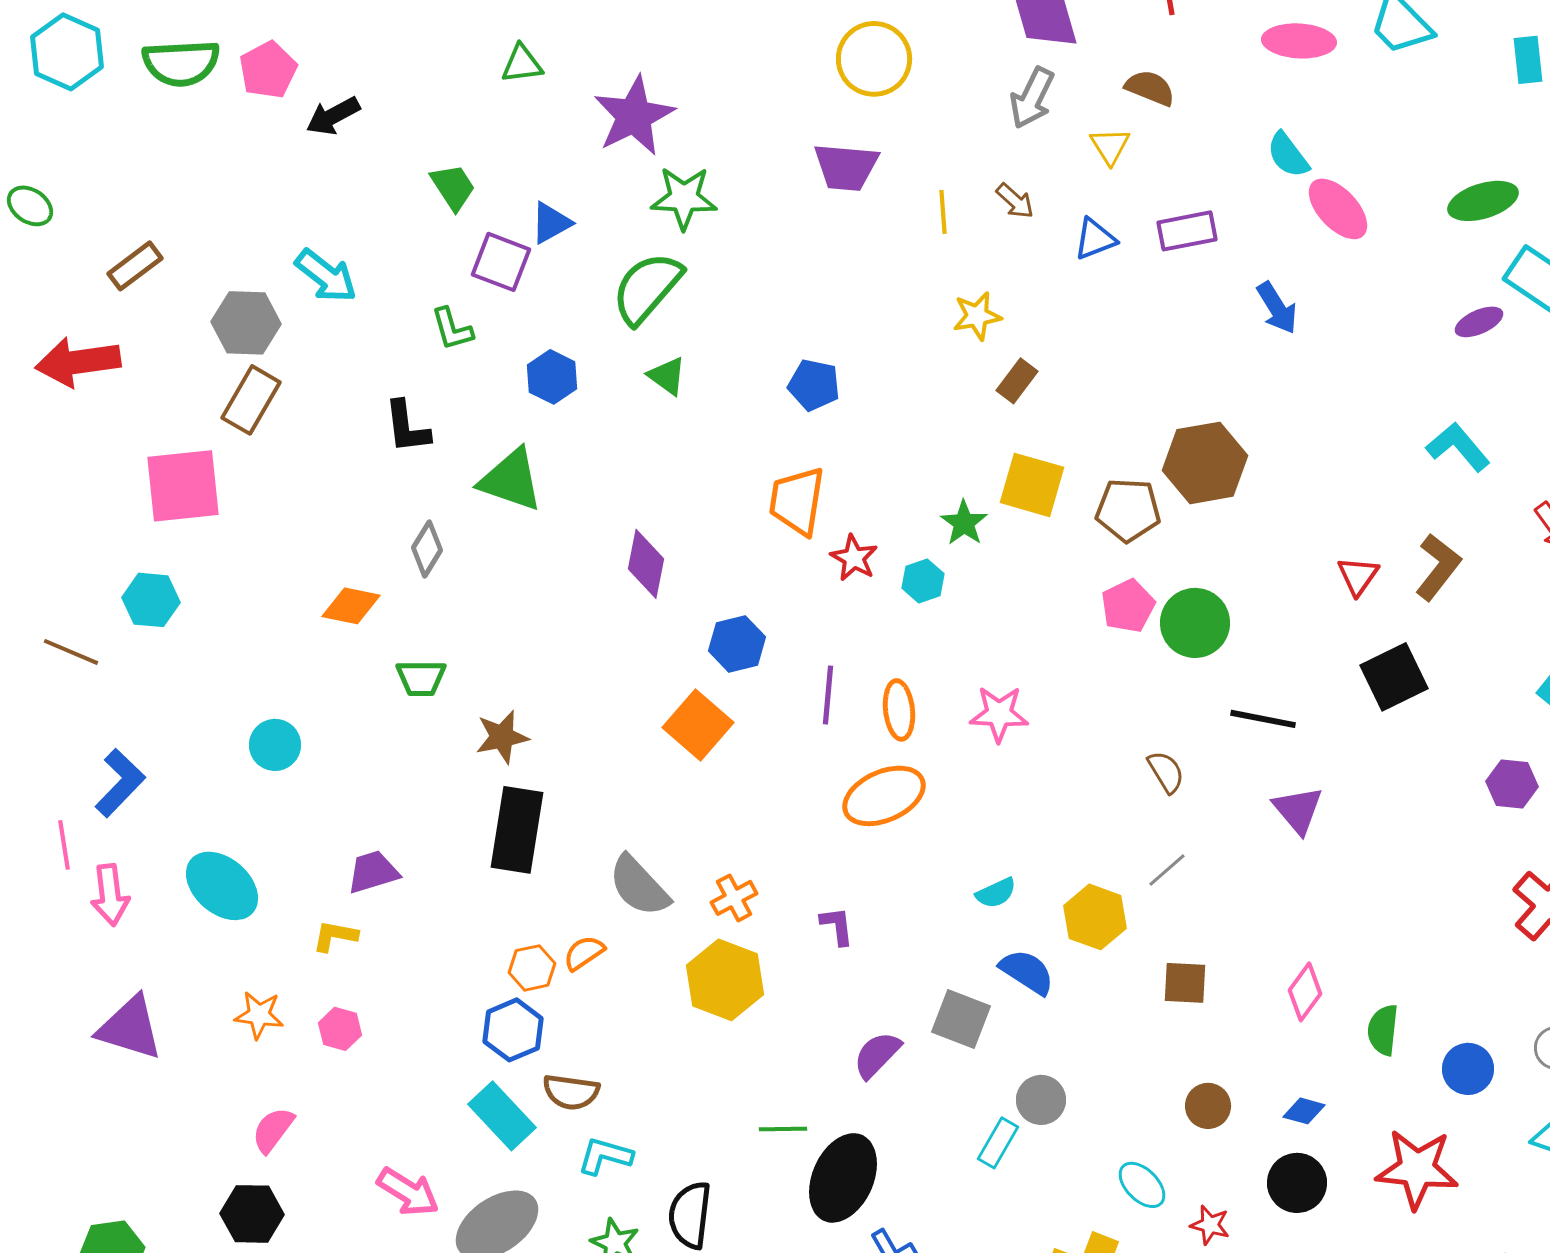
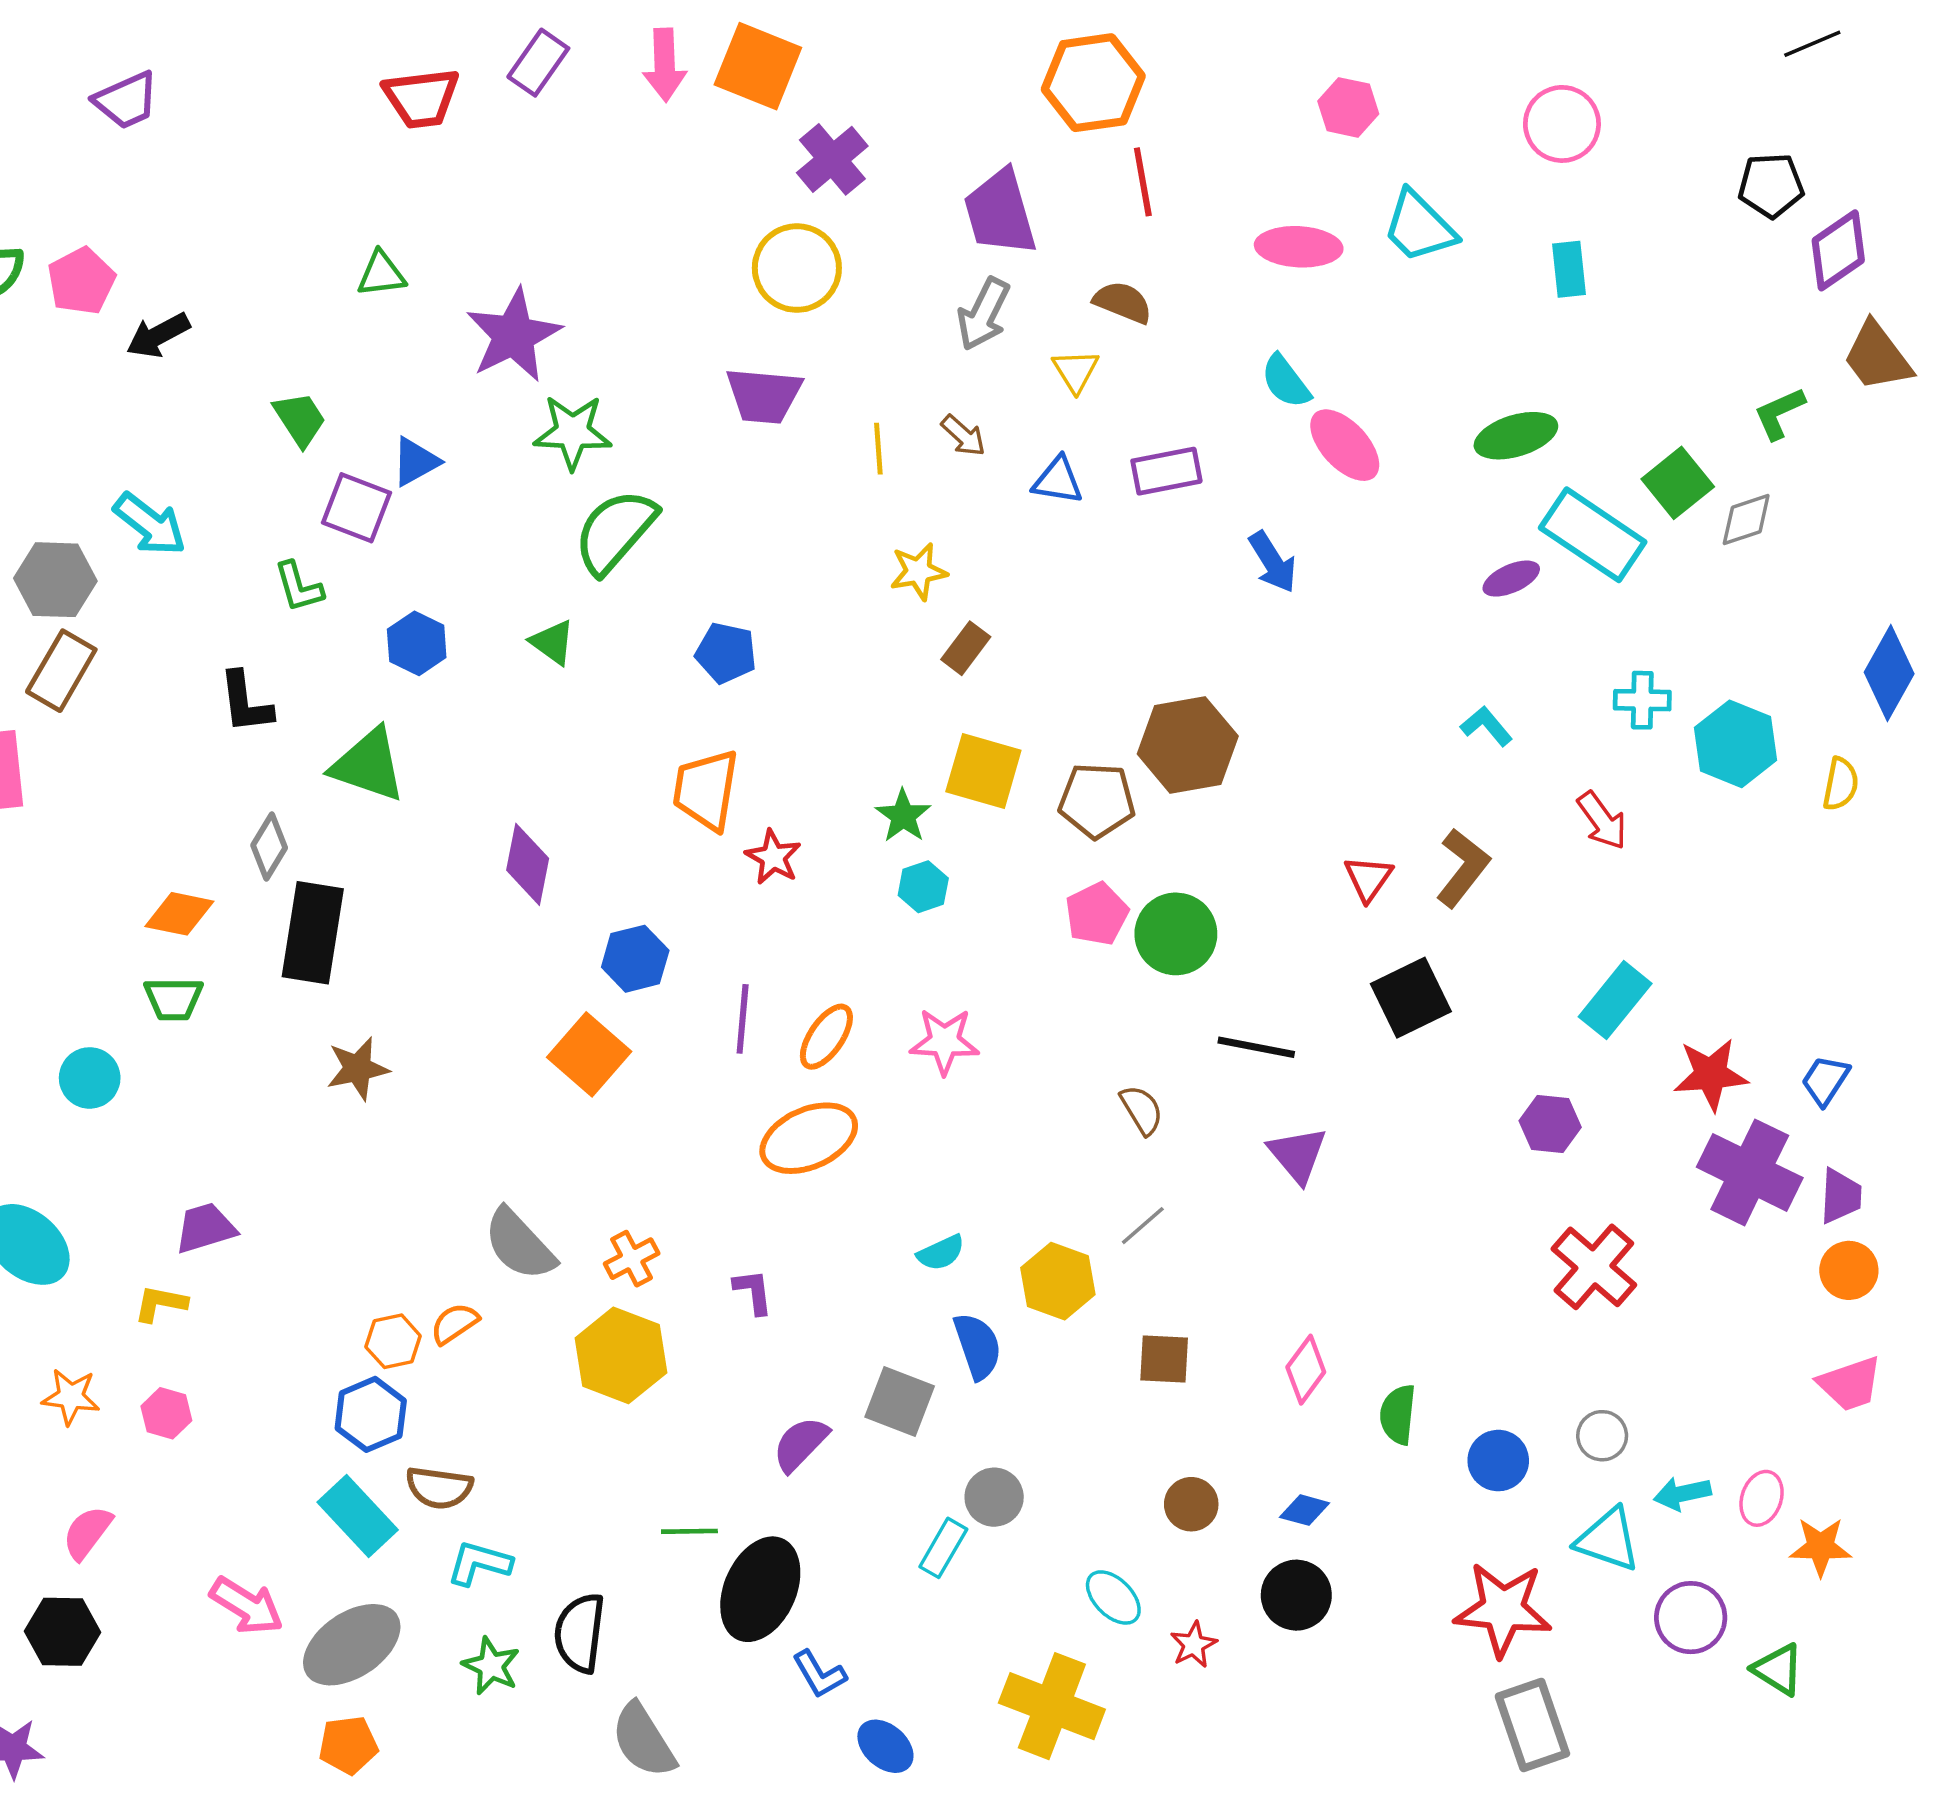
blue triangle: (1095, 239) -> (1058, 481), turned 30
green semicircle: (647, 288) -> (615, 531), moved
cyan L-shape: (1458, 447) -> (1486, 726), size x0.7
cyan hexagon: (923, 581) -> (923, 887), moved
green trapezoid: (421, 678) -> (173, 999), moved
orange ellipse: (899, 710) -> (826, 1037), turned 40
black rectangle: (517, 830) -> (313, 933), moved
blue semicircle: (1027, 972) -> (978, 1346), turned 38
red star: (1417, 1169) -> (1503, 1609), moved
red star: (1210, 1225) -> (1194, 1645), turned 30

